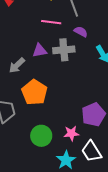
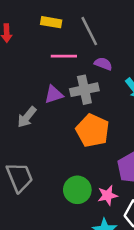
orange pentagon: (35, 92) -> (92, 131), moved
green circle: (41, 136) -> (77, 190), moved

